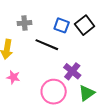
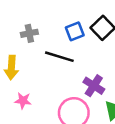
blue square: (62, 25) -> (75, 31), turned -35

